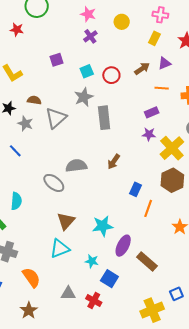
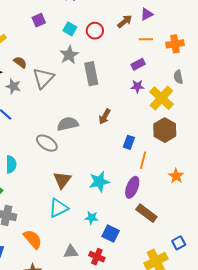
cyan square: (87, 71) -> (70, 29), turned -32
brown semicircle: (34, 100) -> (20, 62), turned 32
purple ellipse: (123, 246) -> (132, 187), moved

